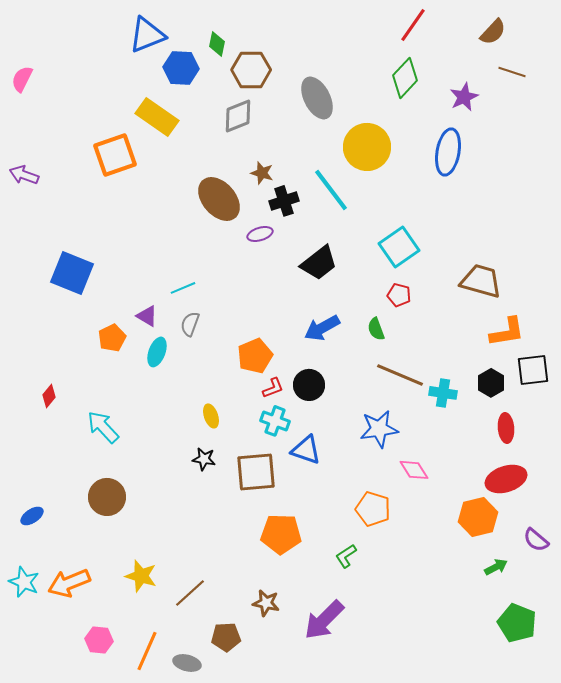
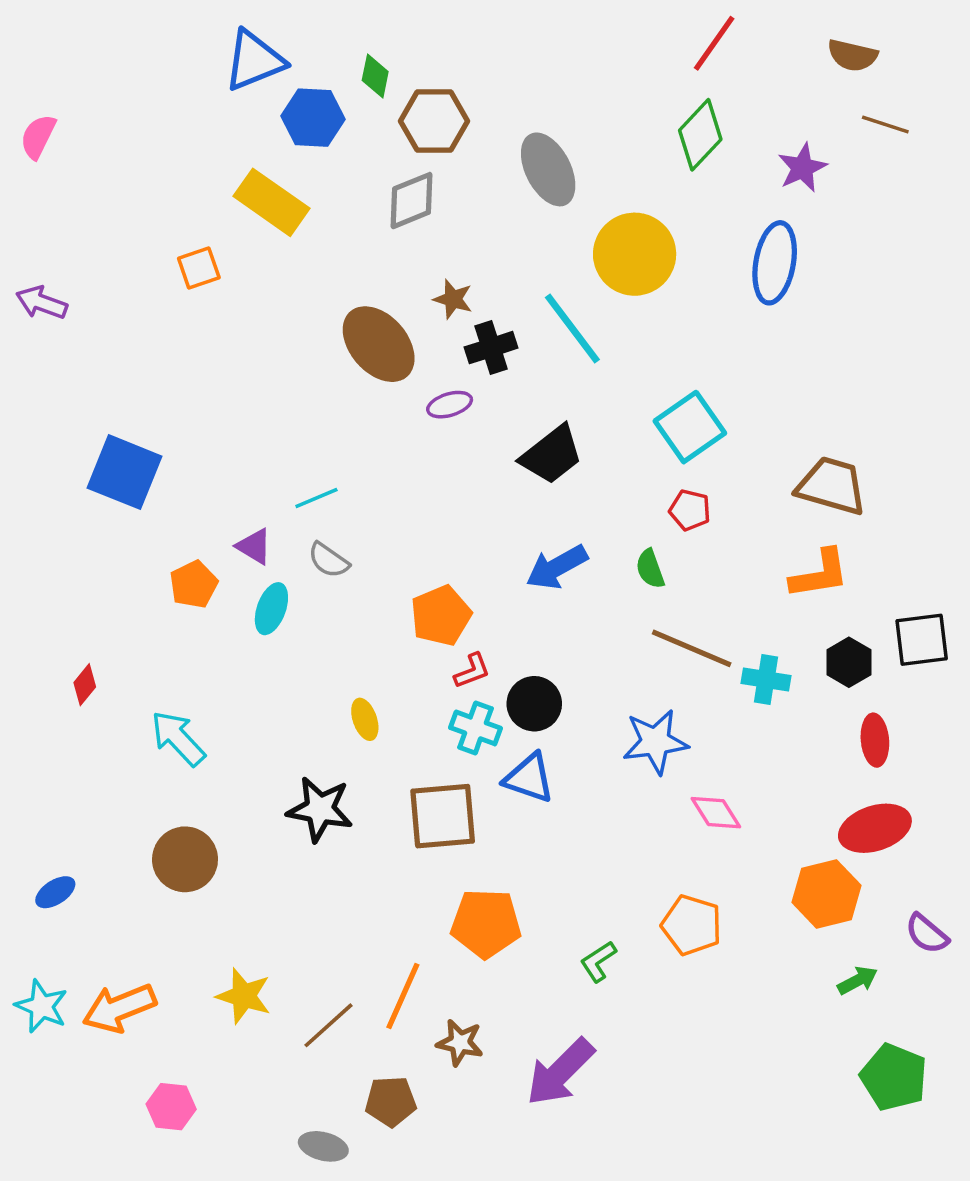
brown semicircle: (493, 32) -> (852, 55), turned 60
orange square: (115, 155) -> (199, 268), size x0.6
gray semicircle: (190, 324) -> (329, 560), turned -75
orange L-shape: (507, 332) -> (820, 574), moved
black circle: (309, 385) -> (534, 704), moved
black star: (204, 459) -> (320, 809), moved, size x1.6
orange pentagon: (373, 509) -> (692, 925), moved
orange line: (147, 651) -> (403, 996), moved

